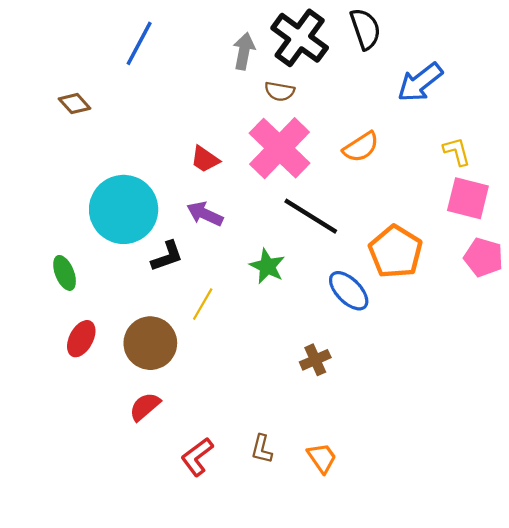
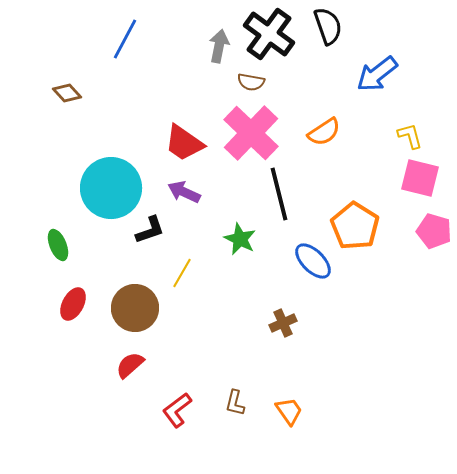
red trapezoid: (205, 159) -> (184, 143), size x1.5
black line: (311, 216) -> (279, 194), turned 44

